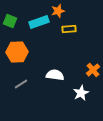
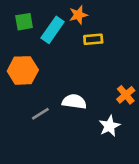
green square: (10, 21) -> (24, 22), moved, turned -32
cyan rectangle: (39, 22) -> (53, 30), turned -36
gray line: (21, 84) -> (40, 114), moved

